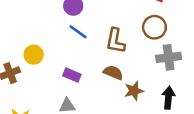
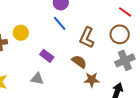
gray cross: (169, 57) -> (125, 60), turned -30

